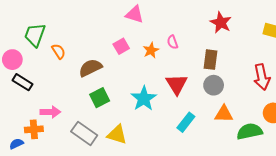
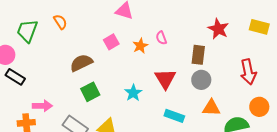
red star: (221, 23) -> (218, 29), moved
orange semicircle: (59, 51) -> (60, 22), moved
cyan star: (144, 99) -> (133, 93), size x0.7
cyan rectangle: (186, 122) -> (174, 116), turned 72

